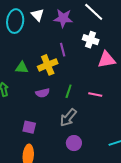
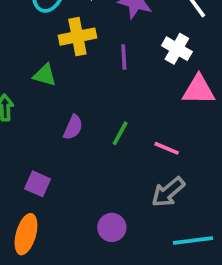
yellow cross: (48, 65) -> (77, 37), moved
purple semicircle: (43, 93) -> (73, 127), turned -64
gray arrow: (68, 118) -> (168, 192), moved

